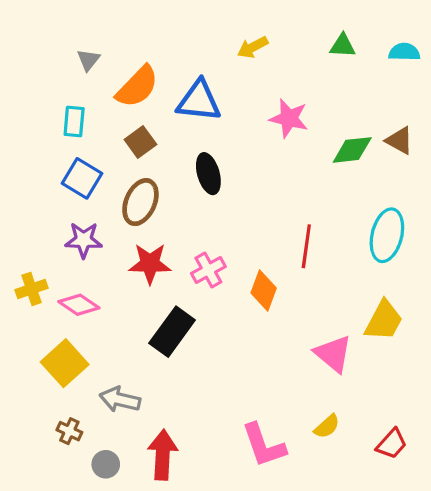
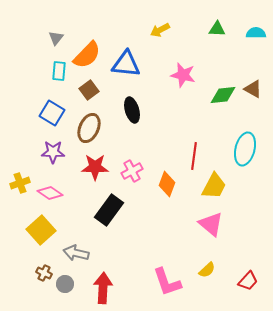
cyan rectangle: (74, 121) -> (59, 71), moved
yellow trapezoid: (384, 321) -> (214, 186), moved
gray circle: (106, 464) -> (65, 284), moved

